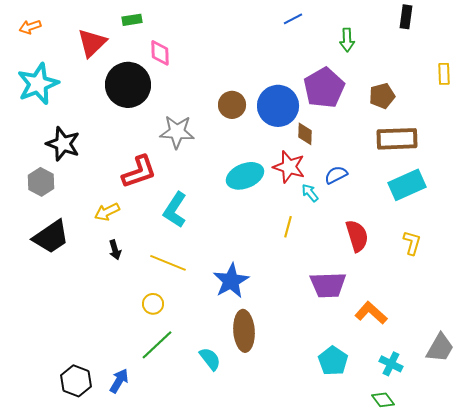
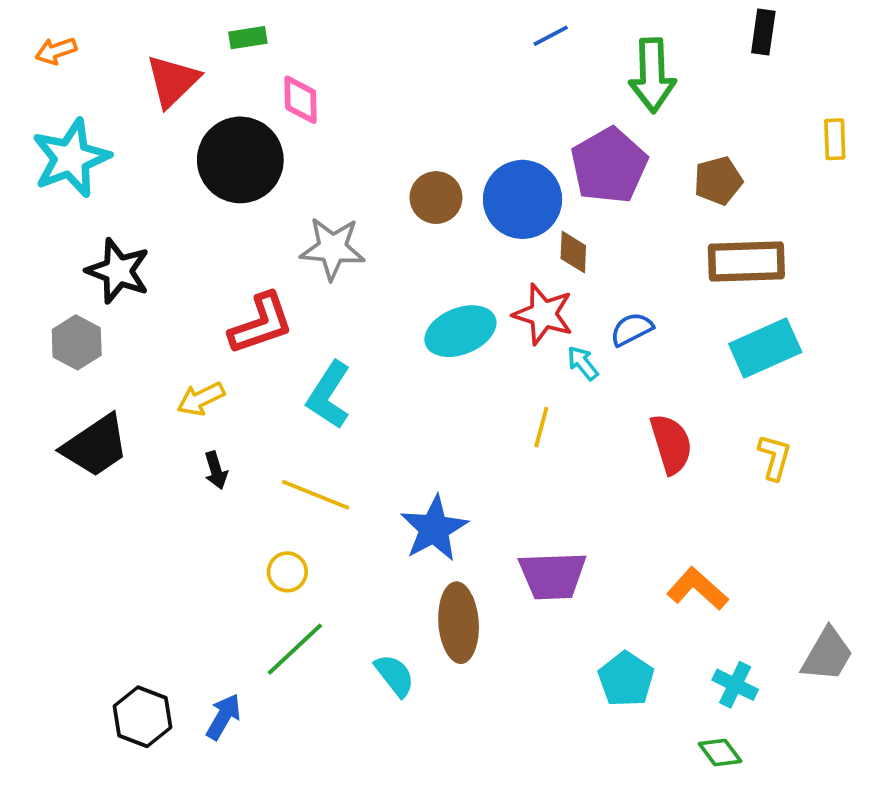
green arrow: (347, 40) -> (652, 75), size x1.6
purple trapezoid: (328, 285) -> (553, 576), moved

